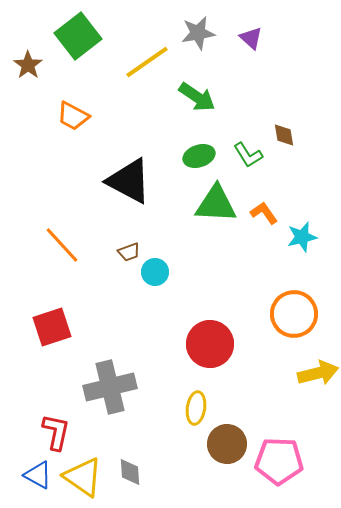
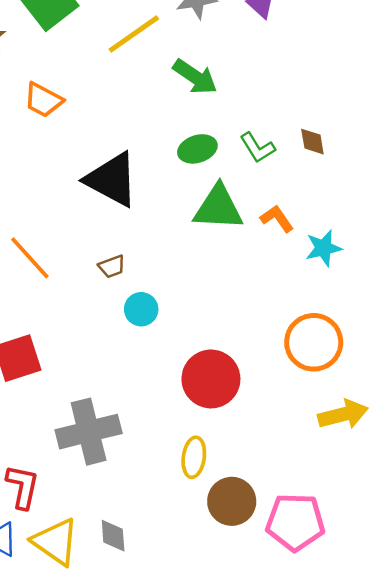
brown diamond: (284, 135) -> (312, 142), moved
cyan circle: (155, 272) -> (141, 309), moved

